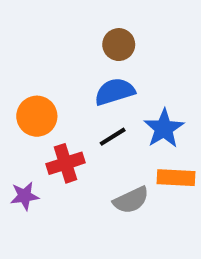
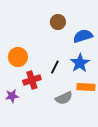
blue semicircle: (115, 92) -> (83, 36), moved
black line: (113, 137) -> (55, 67), turned -32

